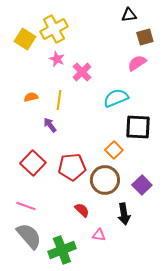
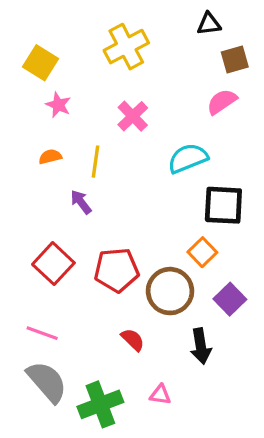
yellow cross: (54, 29) -> (126, 47), moved
pink star: (57, 59) -> (58, 105), moved
orange square: (114, 150) -> (202, 252), moved
pink triangle: (99, 235) -> (160, 395), moved

